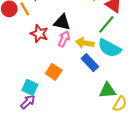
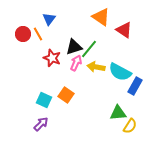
black triangle: (62, 22) -> (74, 47), turned -30
green line: (106, 24) -> (89, 49), moved
blue rectangle: (90, 63) -> (135, 86), moved, turned 72
cyan square: (30, 87) -> (44, 100), moved

